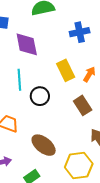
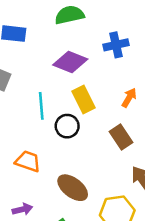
purple diamond: (27, 44) -> (70, 62), moved, turned -56
yellow rectangle: (66, 70) -> (83, 99), moved

